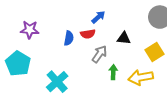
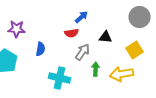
blue semicircle: (69, 38) -> (40, 49), moved
cyan cross: (57, 82) -> (60, 78), moved, turned -35

